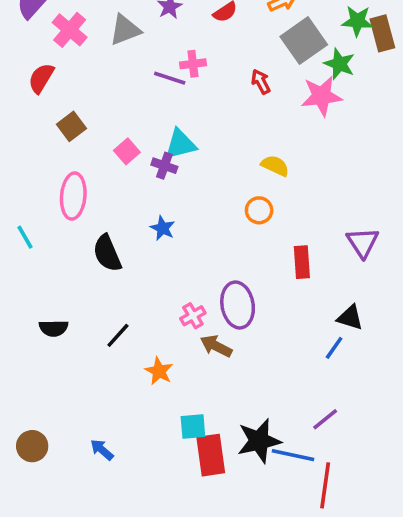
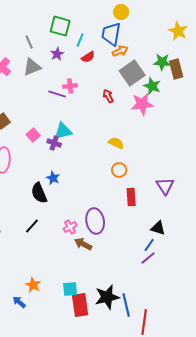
orange circle: (259, 210) -> (119, 170), moved
black semicircle: (107, 253) -> (39, 193), moved
black line: (118, 335) -> (32, 226), moved
orange star: (159, 371) -> (33, 285), moved
purple line: (325, 419) -> (148, 258), moved
blue line: (293, 455) -> (126, 305), turned 65

